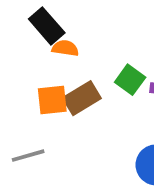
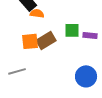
green square: (130, 80) -> (72, 30), turned -35

